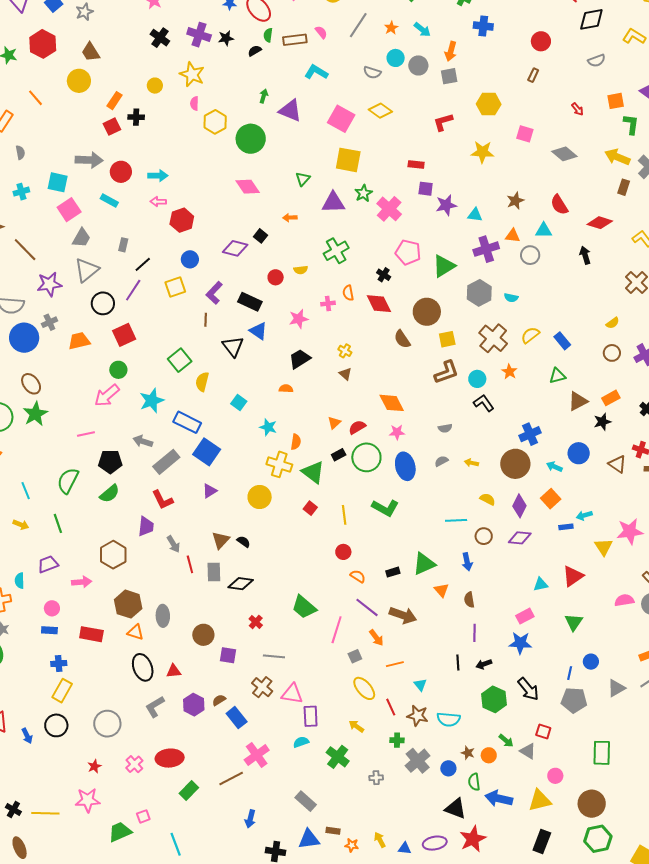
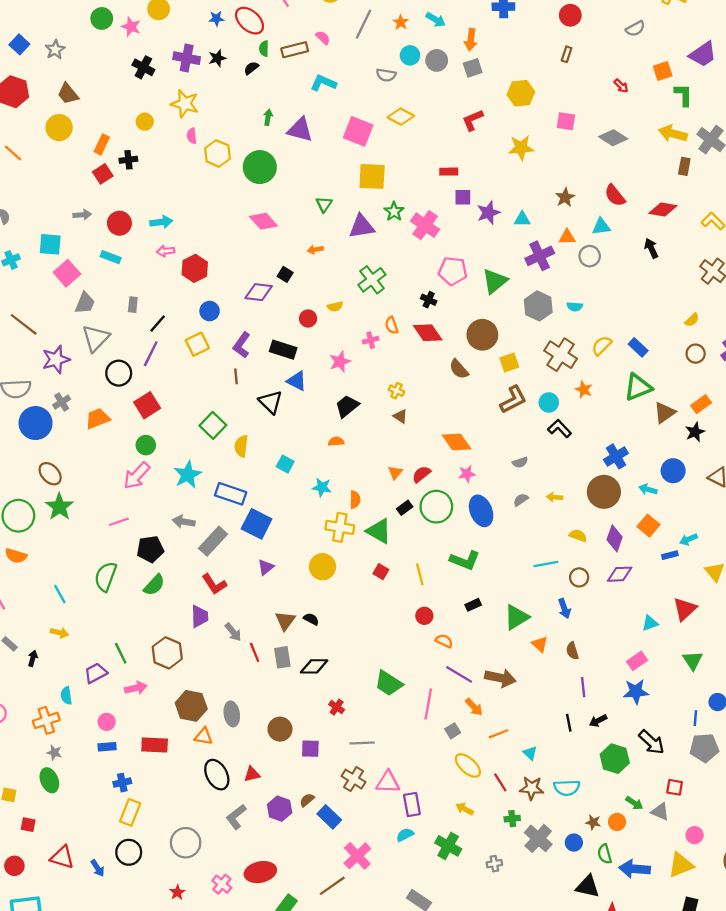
gray arrow: (89, 160) -> (82, 215), size x0.6
green triangle: (557, 376) -> (638, 387), size x1.5
green line: (58, 523) -> (121, 653), moved
black rectangle: (393, 572) -> (473, 605), moved

